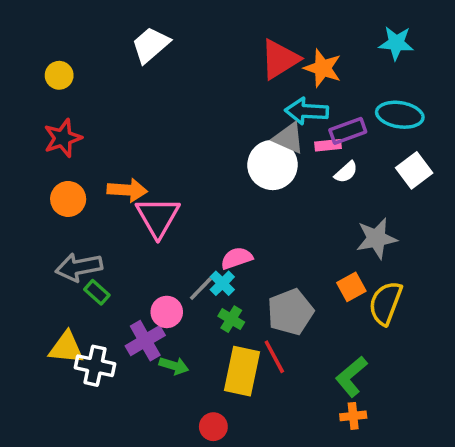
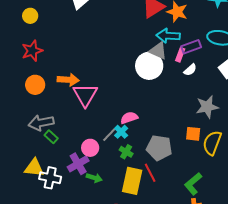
pink rectangle: (328, 145) -> (180, 55), turned -64
orange square: (351, 287) -> (193, 134), turned 35
gray pentagon: (290, 312) -> (159, 148), turned 30

